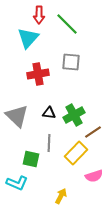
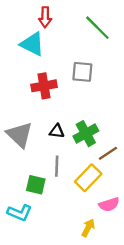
green line: (67, 24) -> (97, 28), moved
cyan triangle: (28, 38) -> (32, 44), turned -45
yellow arrow: (61, 196) -> (88, 228), moved

